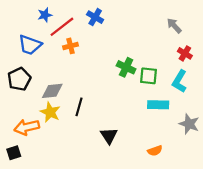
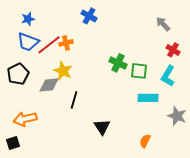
blue star: (45, 15) -> (28, 19), moved
red line: (62, 27) -> (49, 45), moved
yellow star: (50, 112) -> (63, 71), moved
orange semicircle: (155, 151) -> (145, 141), turned 136

